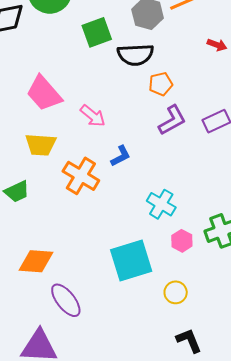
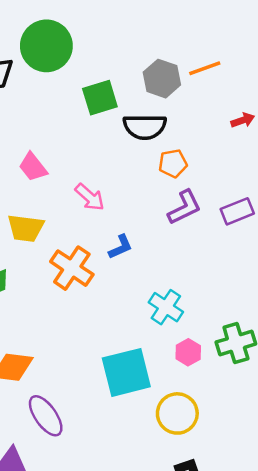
red arrow: (217, 45) -> (243, 120), turned -42
pink trapezoid: (44, 93) -> (33, 167), size x0.7
yellow circle: (176, 292) -> (177, 413), size x1.5

